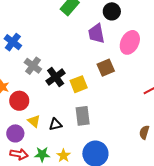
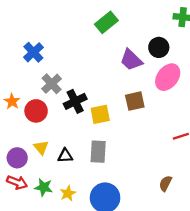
black circle: (112, 11) -> (159, 47), moved
purple trapezoid: (96, 34) -> (131, 60), turned -45
red circle: (19, 101) -> (36, 111), moved

